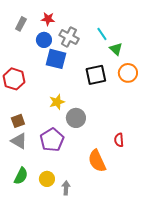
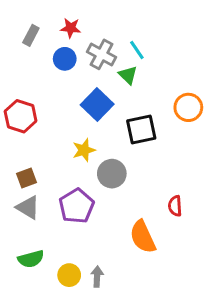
cyan line: (102, 34) -> (137, 50), moved
green triangle: (116, 49) -> (128, 75), moved
blue square: (56, 59) -> (97, 104), moved, turned 30
black square: (96, 75) -> (141, 129), moved
green semicircle: (21, 176) -> (31, 259), turned 48
yellow circle: (47, 179) -> (69, 275), moved

